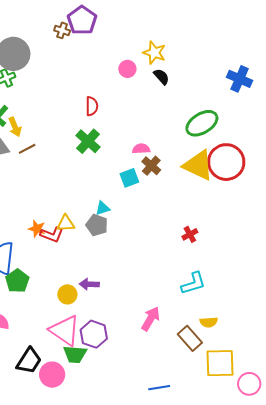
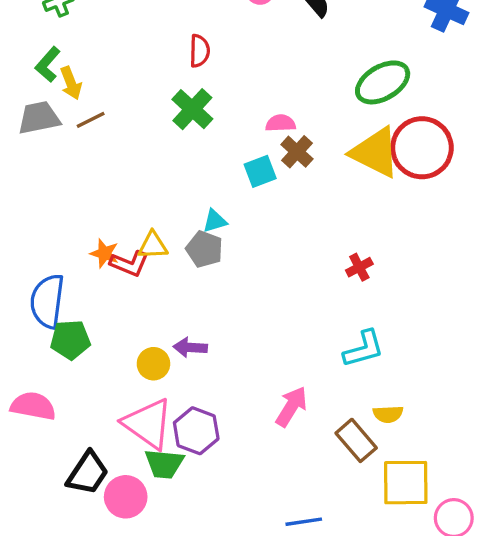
green pentagon: (17, 281) -> (70, 340), turned 30

